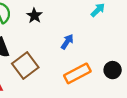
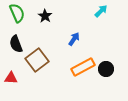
black circle: (113, 70) -> (106, 69), moved

